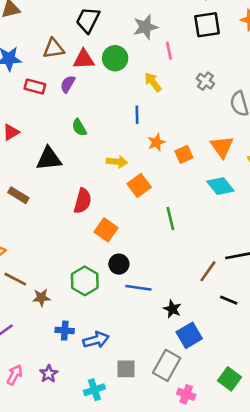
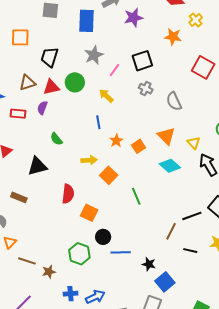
black square: (207, 25) -> (142, 61), moved
pink line: (169, 51) -> (114, 70), turned 56

